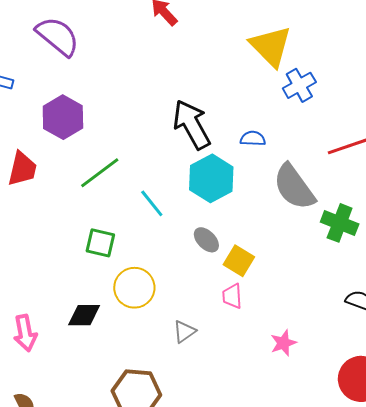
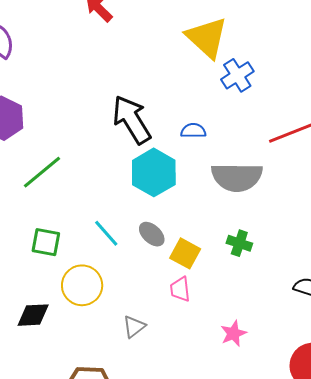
gray semicircle: (294, 187) -> (237, 177), turned -51
cyan line: (152, 203) -> (106, 233), moved
green cross: (340, 223) -> (239, 243), moved, size x0.7

